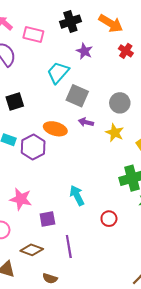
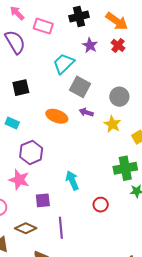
red cross: (126, 51) -> (118, 45), moved
purple hexagon: (33, 147) -> (31, 152), moved

